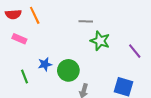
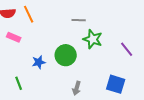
green circle: (68, 70) -> (66, 55), moved
green line: (24, 77) -> (19, 83), moved

